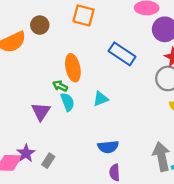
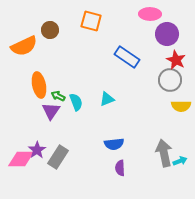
orange ellipse: (73, 68) -> (39, 85), moved
green arrow: (60, 86) -> (58, 96), moved
gray rectangle: (48, 161) -> (58, 157), size x1.6

